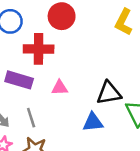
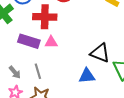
pink triangle: (60, 88) -> (51, 42), moved
black triangle: (109, 93) -> (100, 53), turned 30

